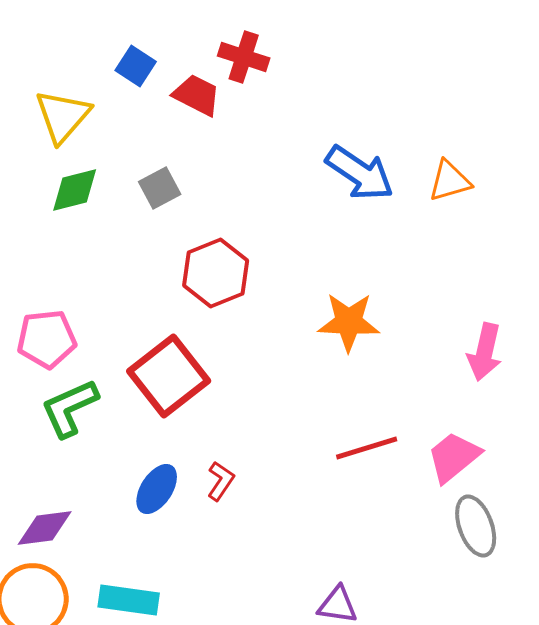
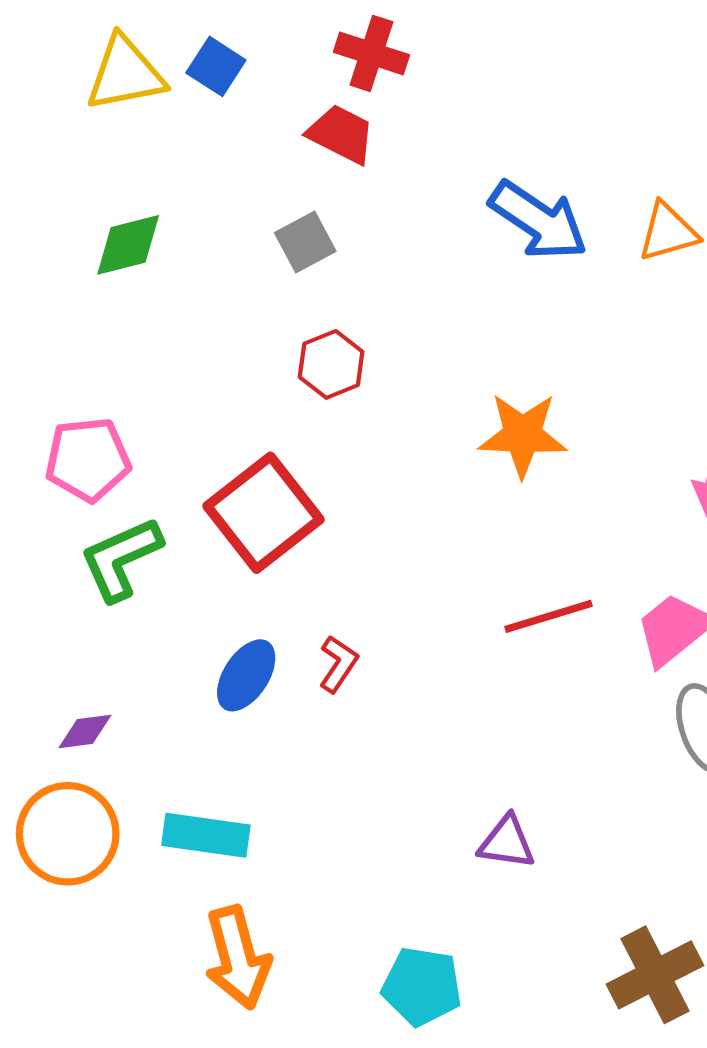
red trapezoid: (197, 95) -> (341, 134), moved
yellow triangle: (63, 116) -> (125, 74), moved, turned 38
gray square: (160, 188) -> (305, 242), moved
red hexagon: (216, 273) -> (331, 364), size x0.7
purple diamond: (45, 528) -> (85, 732), size x0.7

